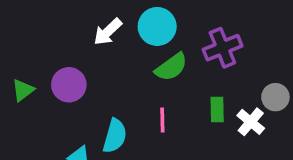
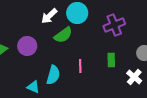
green semicircle: (171, 67) -> (63, 35), moved
white cross: (251, 122) -> (134, 77), moved

